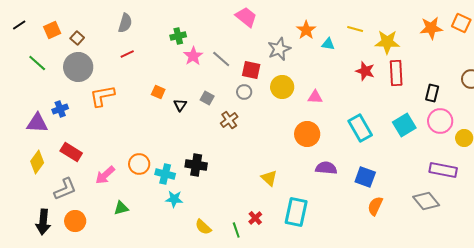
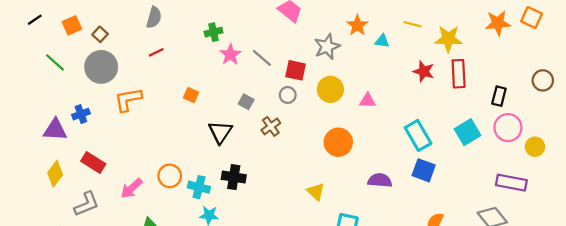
black triangle: (180, 105) -> (220, 132), moved, size x1.6
orange circle: (307, 134) -> (338, 142), moved
blue square: (365, 177) -> (424, 170), moved

